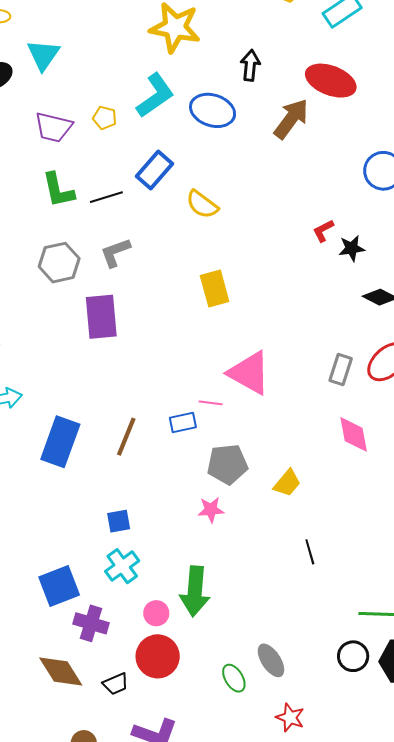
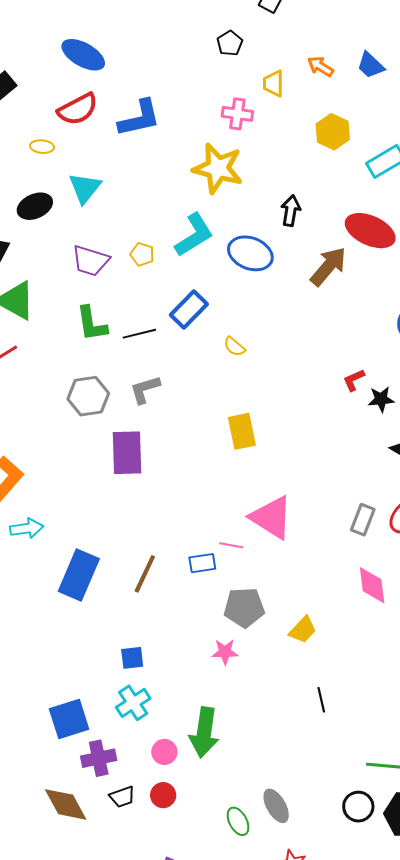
yellow semicircle: (202, 204) -> (234, 347), size x0.7
purple cross: (91, 623) -> (99, 758), turned -32
red circle: (158, 656) -> (163, 795), size x0.6
black trapezoid: (116, 684) -> (122, 797), moved

